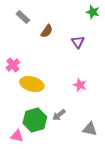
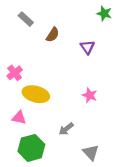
green hexagon: (35, 120) -> (31, 148), moved
gray triangle: (90, 129) -> (91, 152), moved, turned 35
pink triangle: (17, 136) -> (19, 118), moved

